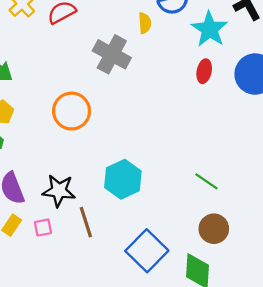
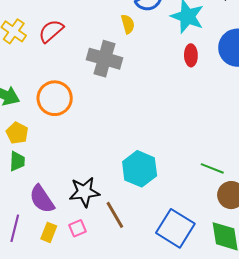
orange circle: (72, 111) -> (55, 98), moved
green line: (207, 181) -> (212, 168), moved

